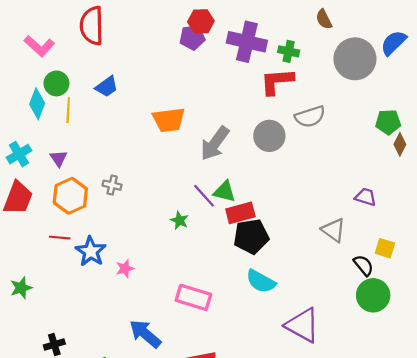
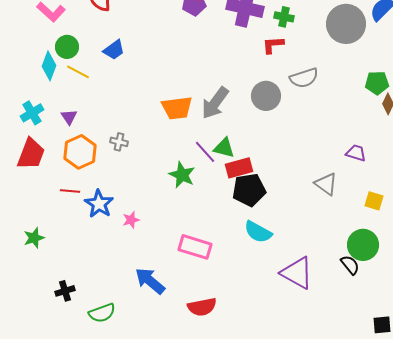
red L-shape: (277, 81) -> (273, 45), size x0.7
yellow line: (68, 110) -> (78, 72), turned -65
orange trapezoid: (169, 120) -> (177, 108), moved
green star: (179, 220) -> (182, 175), size x1.5
black semicircle: (364, 265) -> (350, 265), moved

